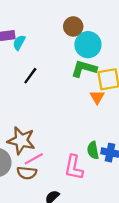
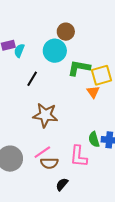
cyan circle: (88, 45) -> (55, 51), moved
brown star: (21, 141) -> (45, 115), moved
brown semicircle: (27, 173) -> (49, 163), moved

